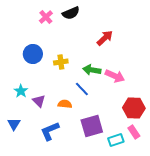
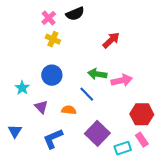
blue circle: (33, 54) -> (52, 75), moved
yellow cross: (61, 62) -> (53, 39), moved, turned 32
pink arrow: (115, 76) -> (122, 80), turned -36
cyan star: (21, 91) -> (22, 88), moved
purple square: (92, 126) -> (97, 133), turned -30

